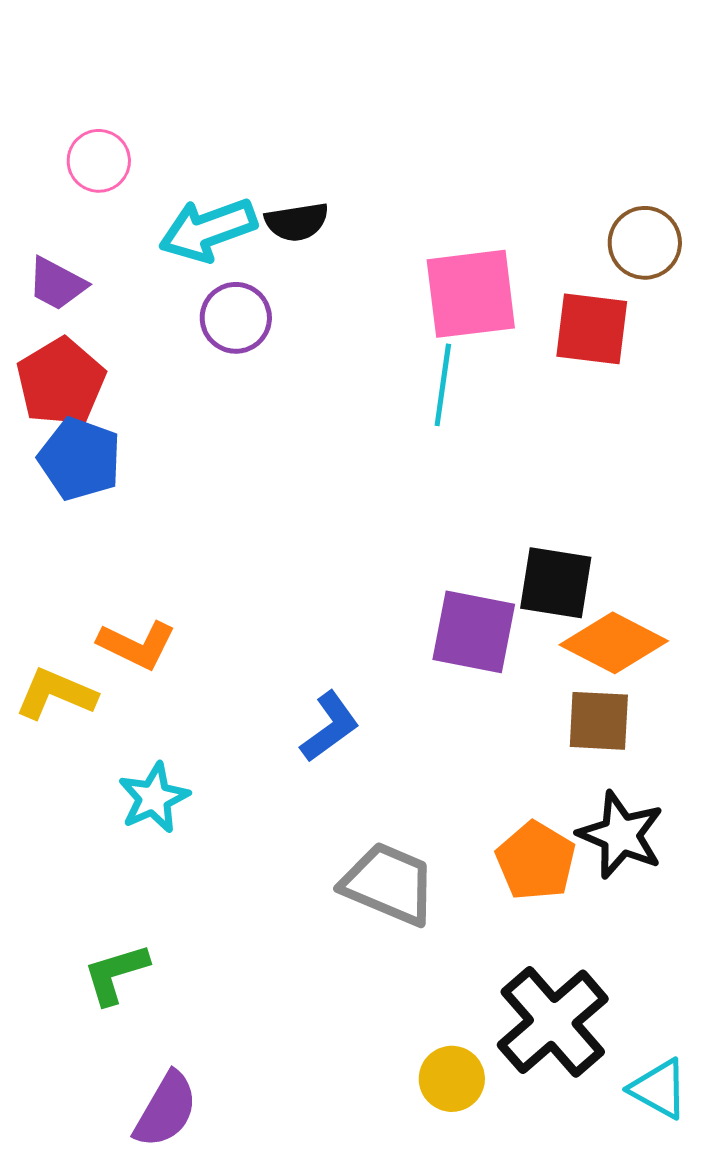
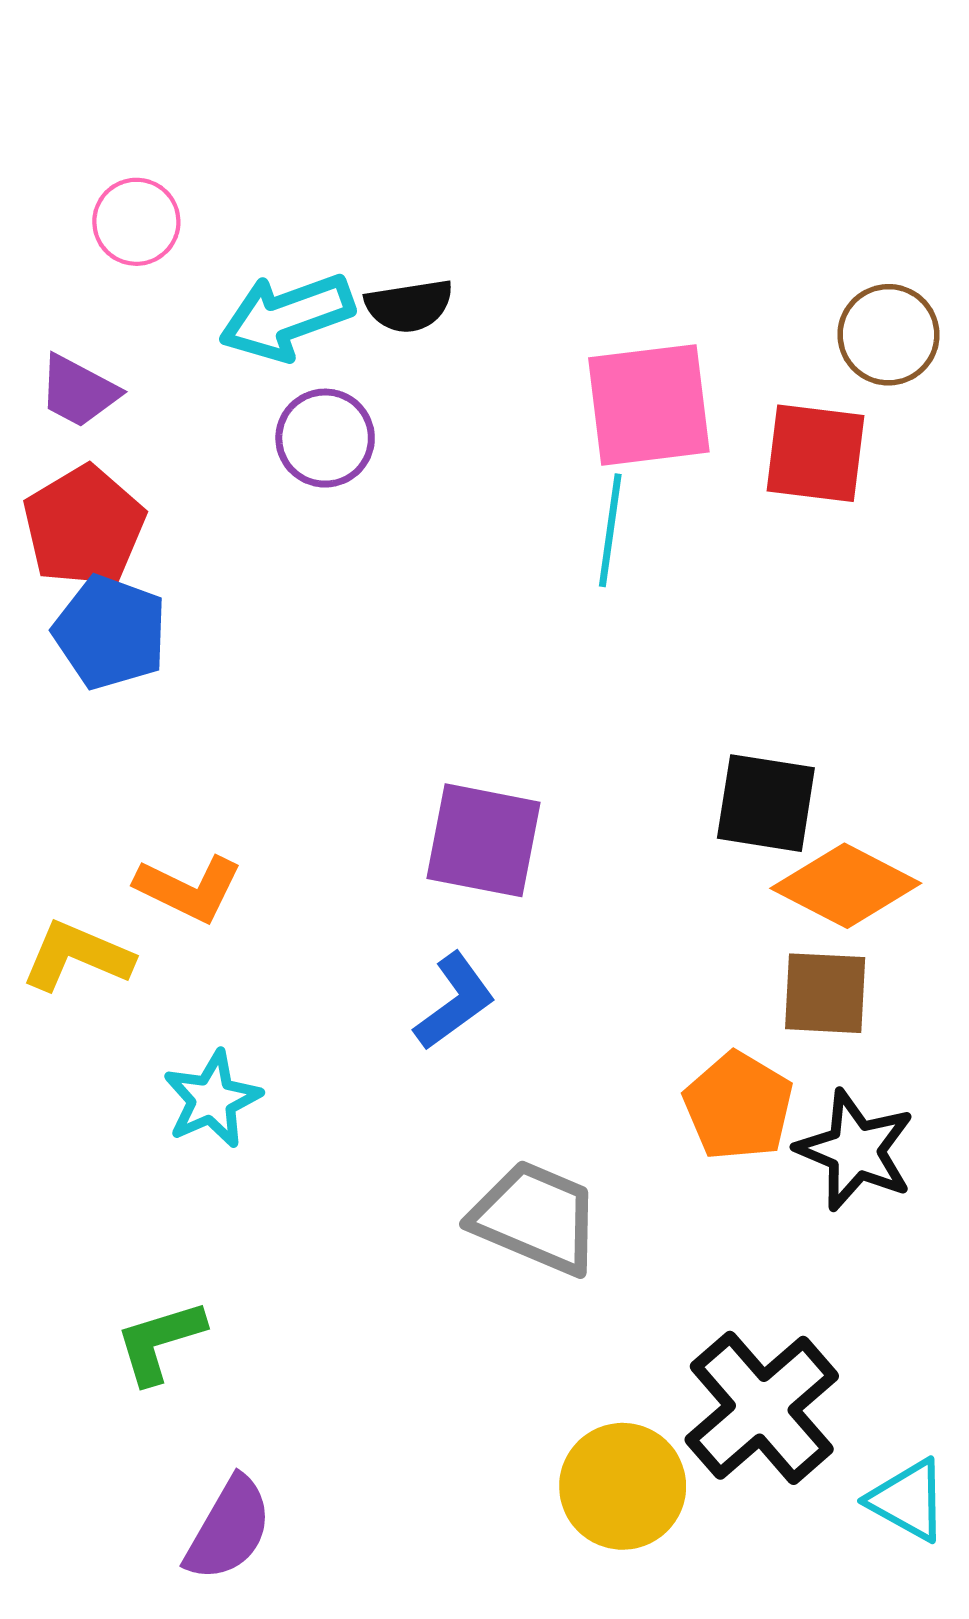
purple square: (474, 632) -> (484, 840), moved
orange pentagon: (536, 861) -> (738, 1106), moved
yellow circle: (452, 1079) -> (623, 1486), size x1.4

